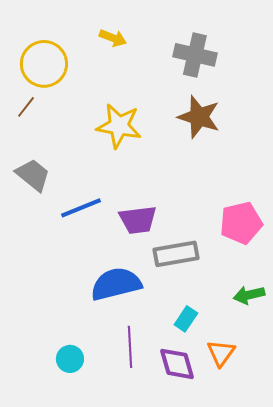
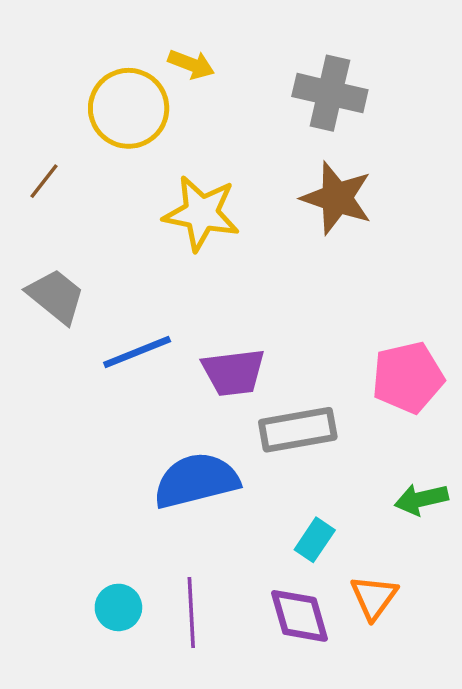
yellow circle: (44, 64) -> (129, 108), moved
purple line: (130, 347) -> (191, 613), moved

